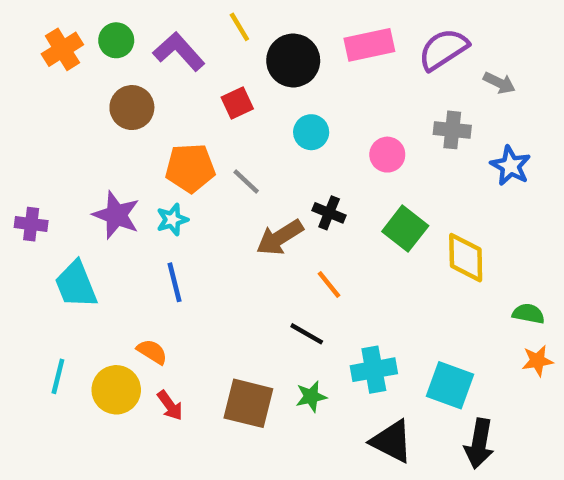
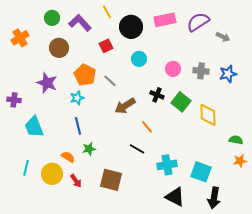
orange cross: (62, 49) -> (20, 38), moved
gray cross: (452, 130) -> (201, 71), moved
blue star: (511, 166) -> (228, 74), turned 30
orange pentagon: (190, 168) -> (85, 75), turned 30
black cross: (329, 213) -> (157, 95), moved
purple star: (116, 215) -> (47, 83), moved
green star: (311, 397) -> (89, 149), moved

